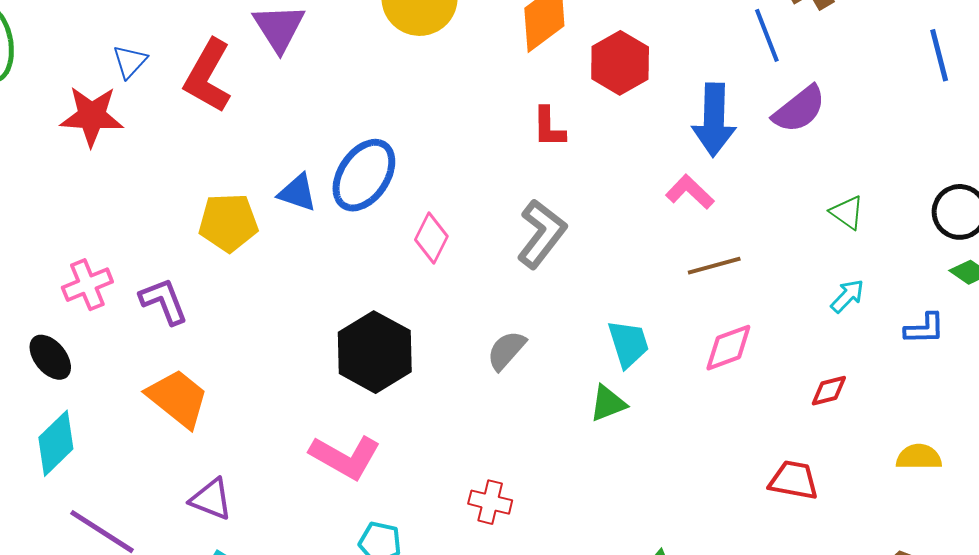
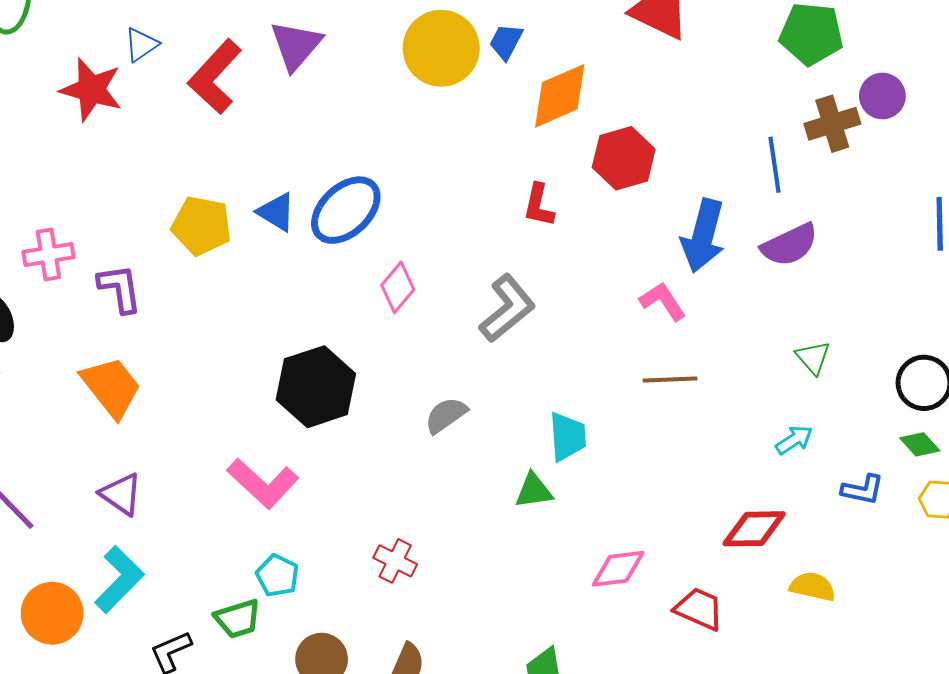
pink diamond: (728, 348) -> (618, 569), moved
red diamond: (829, 391) -> (754, 529), size x1.6
yellow semicircle: (919, 457) -> (813, 587), moved

